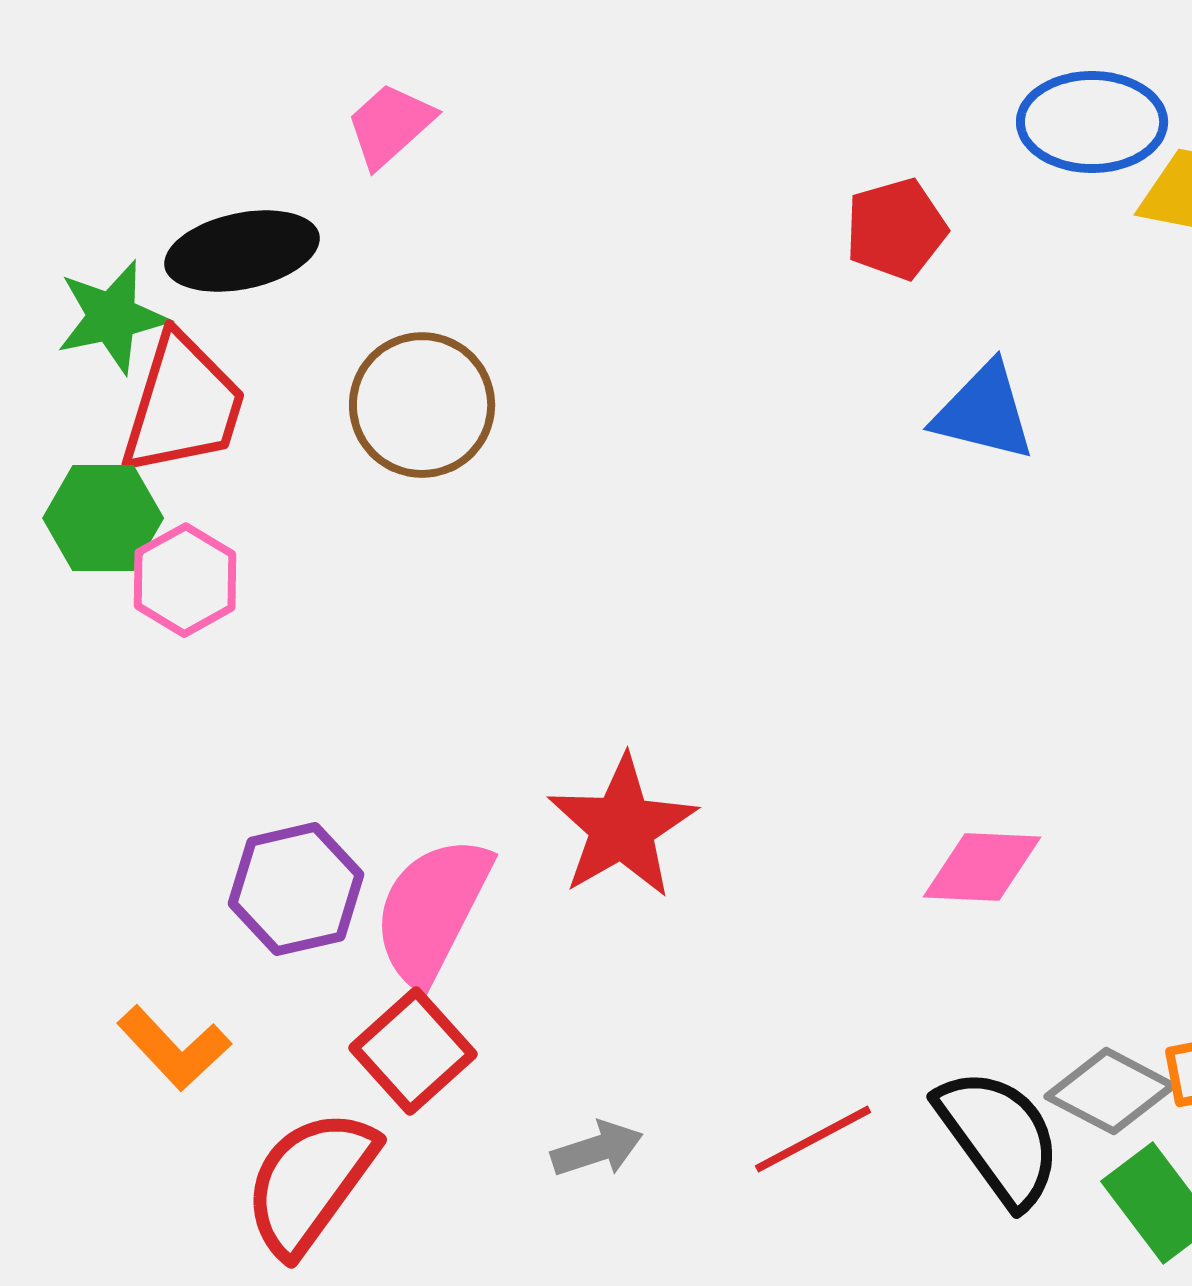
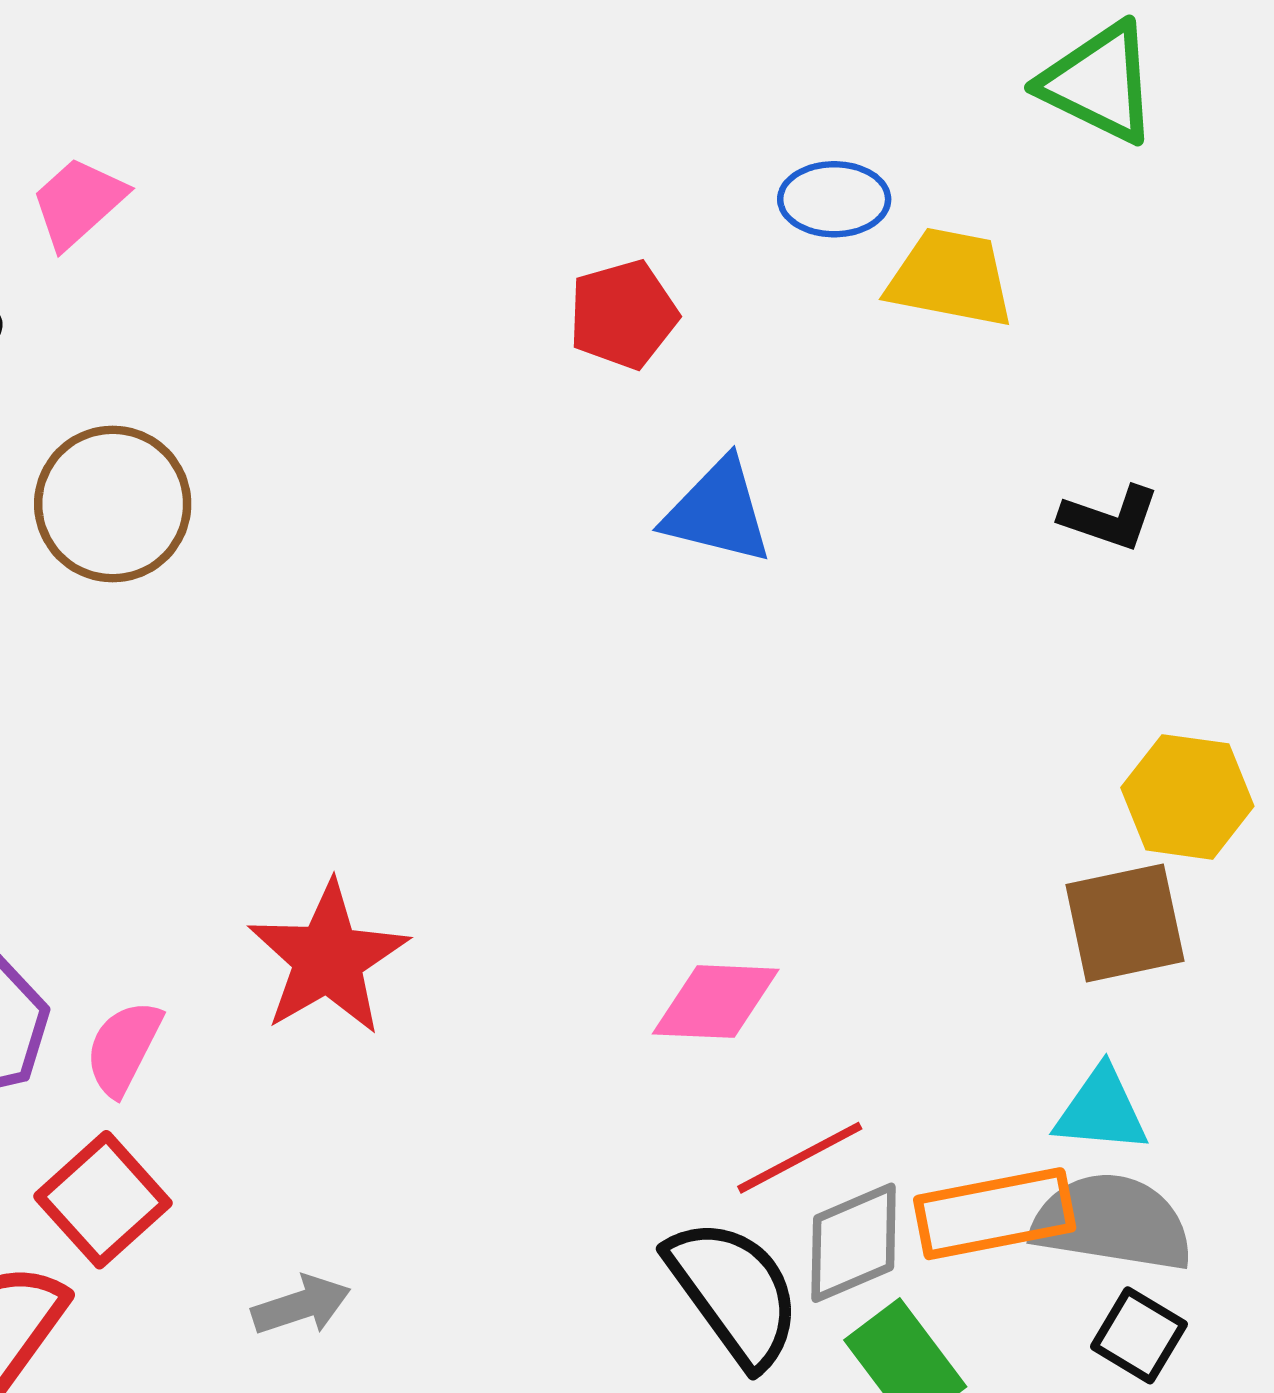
blue ellipse: (1092, 122) -> (834, 199), size x0.7
pink semicircle: (432, 910) -> (123, 1048), size x0.6
gray diamond: (1110, 1091) -> (854, 1243), turned -51
red line: (813, 1139) -> (800, 1158), moved

